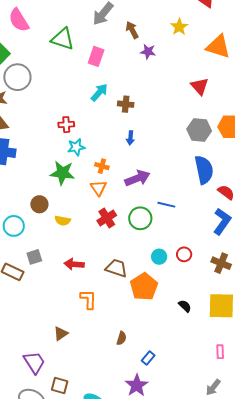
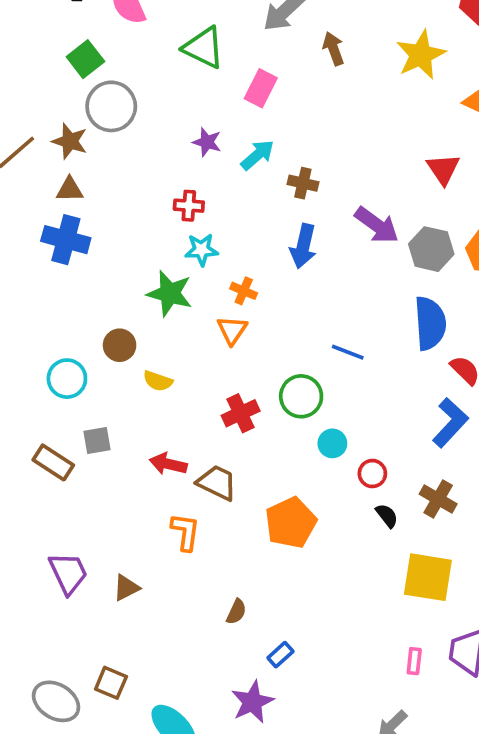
yellow star: (179, 27) -> (421, 55), size x1.5
purple star: (148, 52) -> (207, 142), moved
blue arrow: (130, 138) -> (303, 246), size x1.6
purple arrow: (137, 178) -> (377, 225), moved, turned 50
blue line: (166, 205) -> (348, 352), moved
red cross: (107, 218) -> (241, 413), moved
cyan circle: (159, 257) -> (332, 443), moved
brown trapezoid: (116, 268) -> (217, 483), moved
black semicircle: (185, 306) -> (387, 516), moved
purple trapezoid: (34, 362) -> (68, 573), moved

